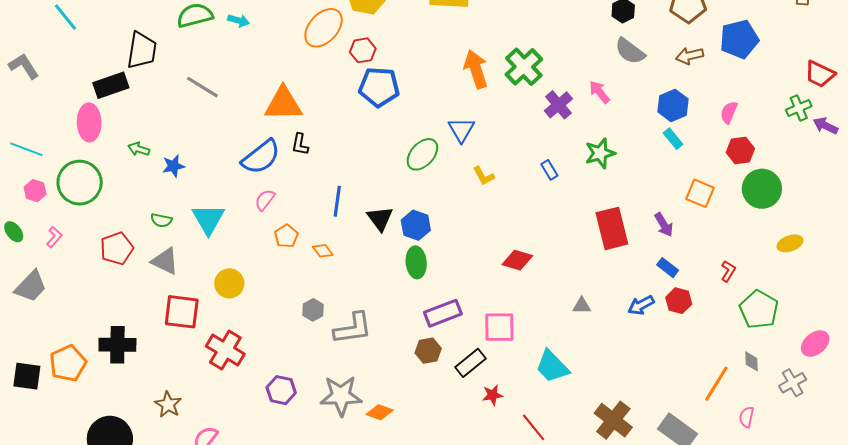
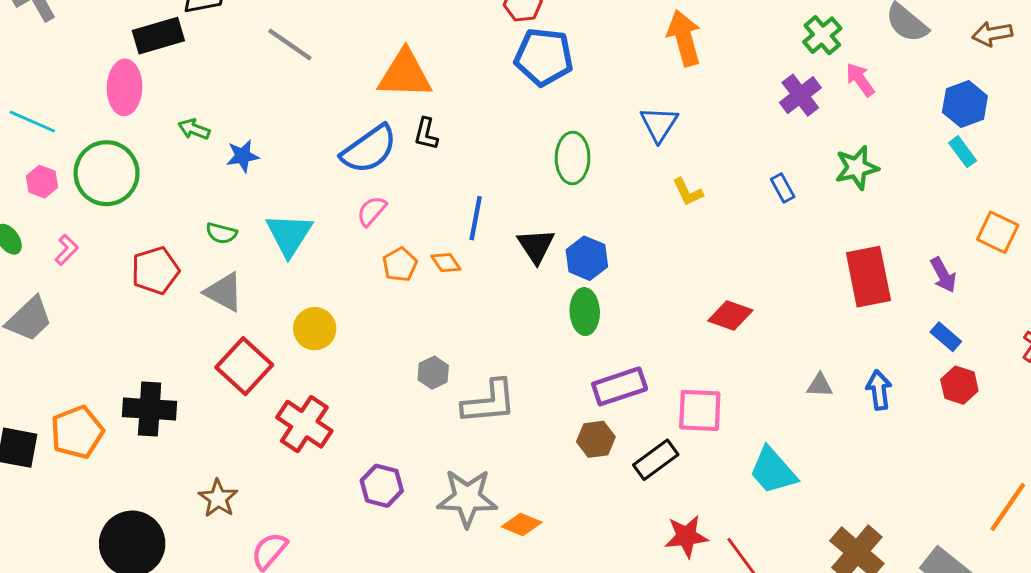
green cross: (524, 67) -> (822, 35), moved, size x0.7
green ellipse: (422, 154) -> (573, 158), moved, turned -44
orange diamond: (323, 251) -> (446, 263), moved
blue arrow: (641, 305) -> (879, 390), moved, turned 108
red square: (182, 312) -> (244, 366), turned 33
red star: (492, 395) -> (686, 536), moved, size x1.4

